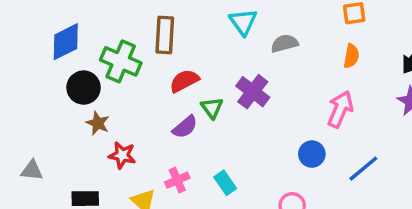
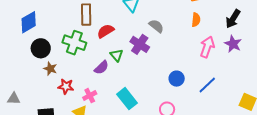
gray semicircle: (284, 43) -> (156, 26), moved, turned 56
green cross: (121, 61) -> (74, 43), moved
red semicircle: (184, 81) -> (106, 31), moved
pink arrow: (340, 109) -> (207, 47), moved
pink cross: (177, 180) -> (90, 96), moved
cyan rectangle: (225, 183) -> (127, 99), size x1.5

